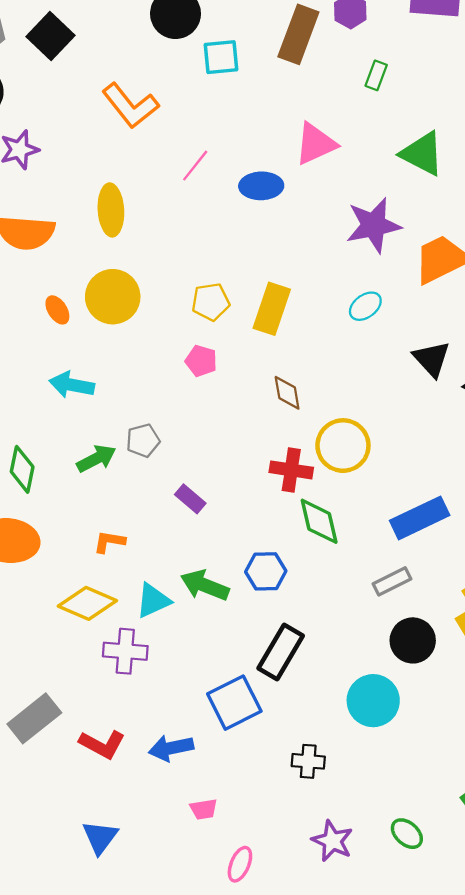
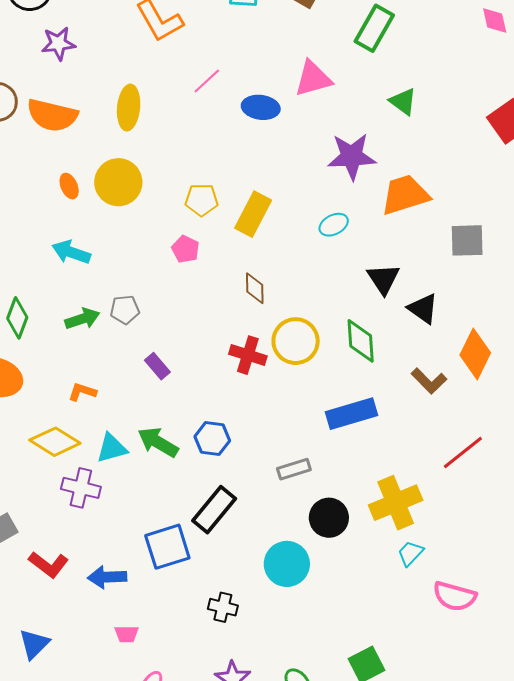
green rectangle: (376, 75) -> (374, 28), size x1.8
green triangle: (422, 154) -> (403, 102), size x0.7
green diamond: (319, 521) -> (361, 341), moved
gray rectangle: (392, 581) -> (294, 469), moved

